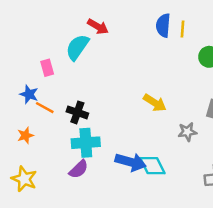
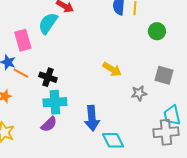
pink rectangle: (47, 68) -> (23, 40), size x1.5
blue arrow: (131, 162) -> (92, 118), turned 70
cyan diamond: (152, 166) -> (113, 140), moved

